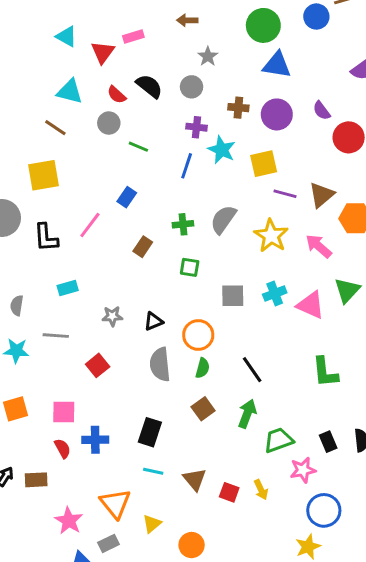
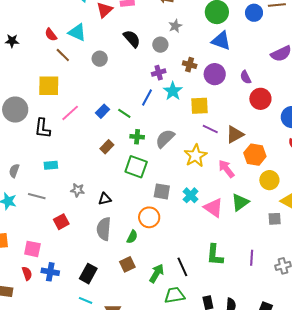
red semicircle: (117, 95) -> (51, 35), moved
purple cross: (196, 127) -> (159, 73), turned -32
green line: (138, 147) -> (124, 113), moved
pink line: (90, 225) -> (70, 113), moved
green square: (190, 267) -> (136, 167), size x1.6
cyan cross: (275, 294) -> (191, 195), turned -35
orange circle: (198, 335) -> (149, 217), moved
black line: (252, 370) -> (182, 267), moved

